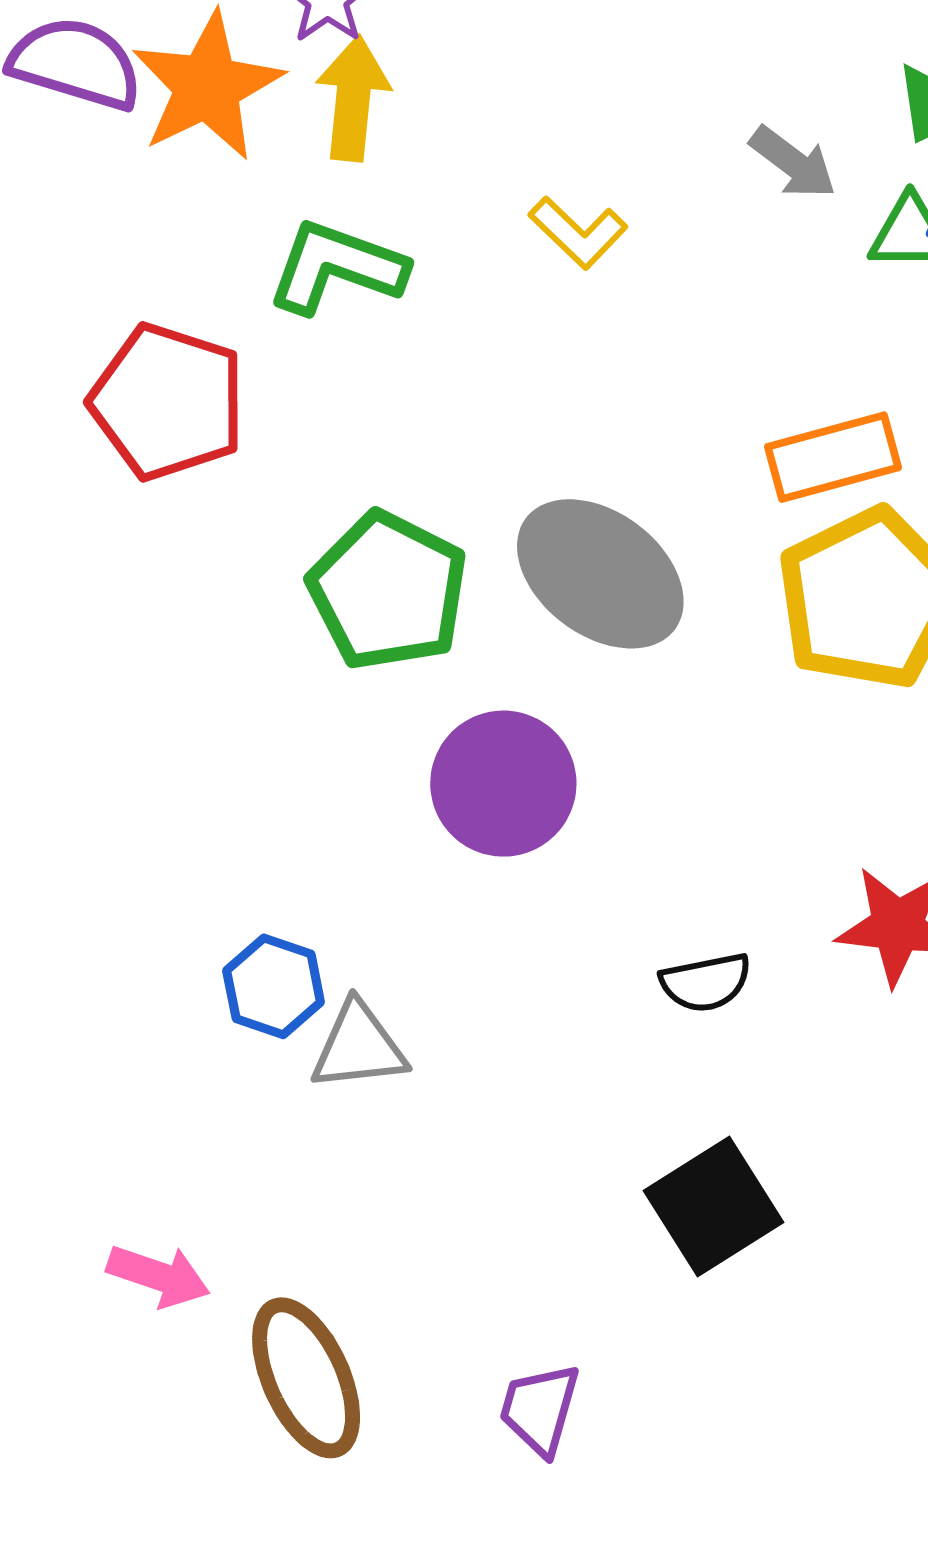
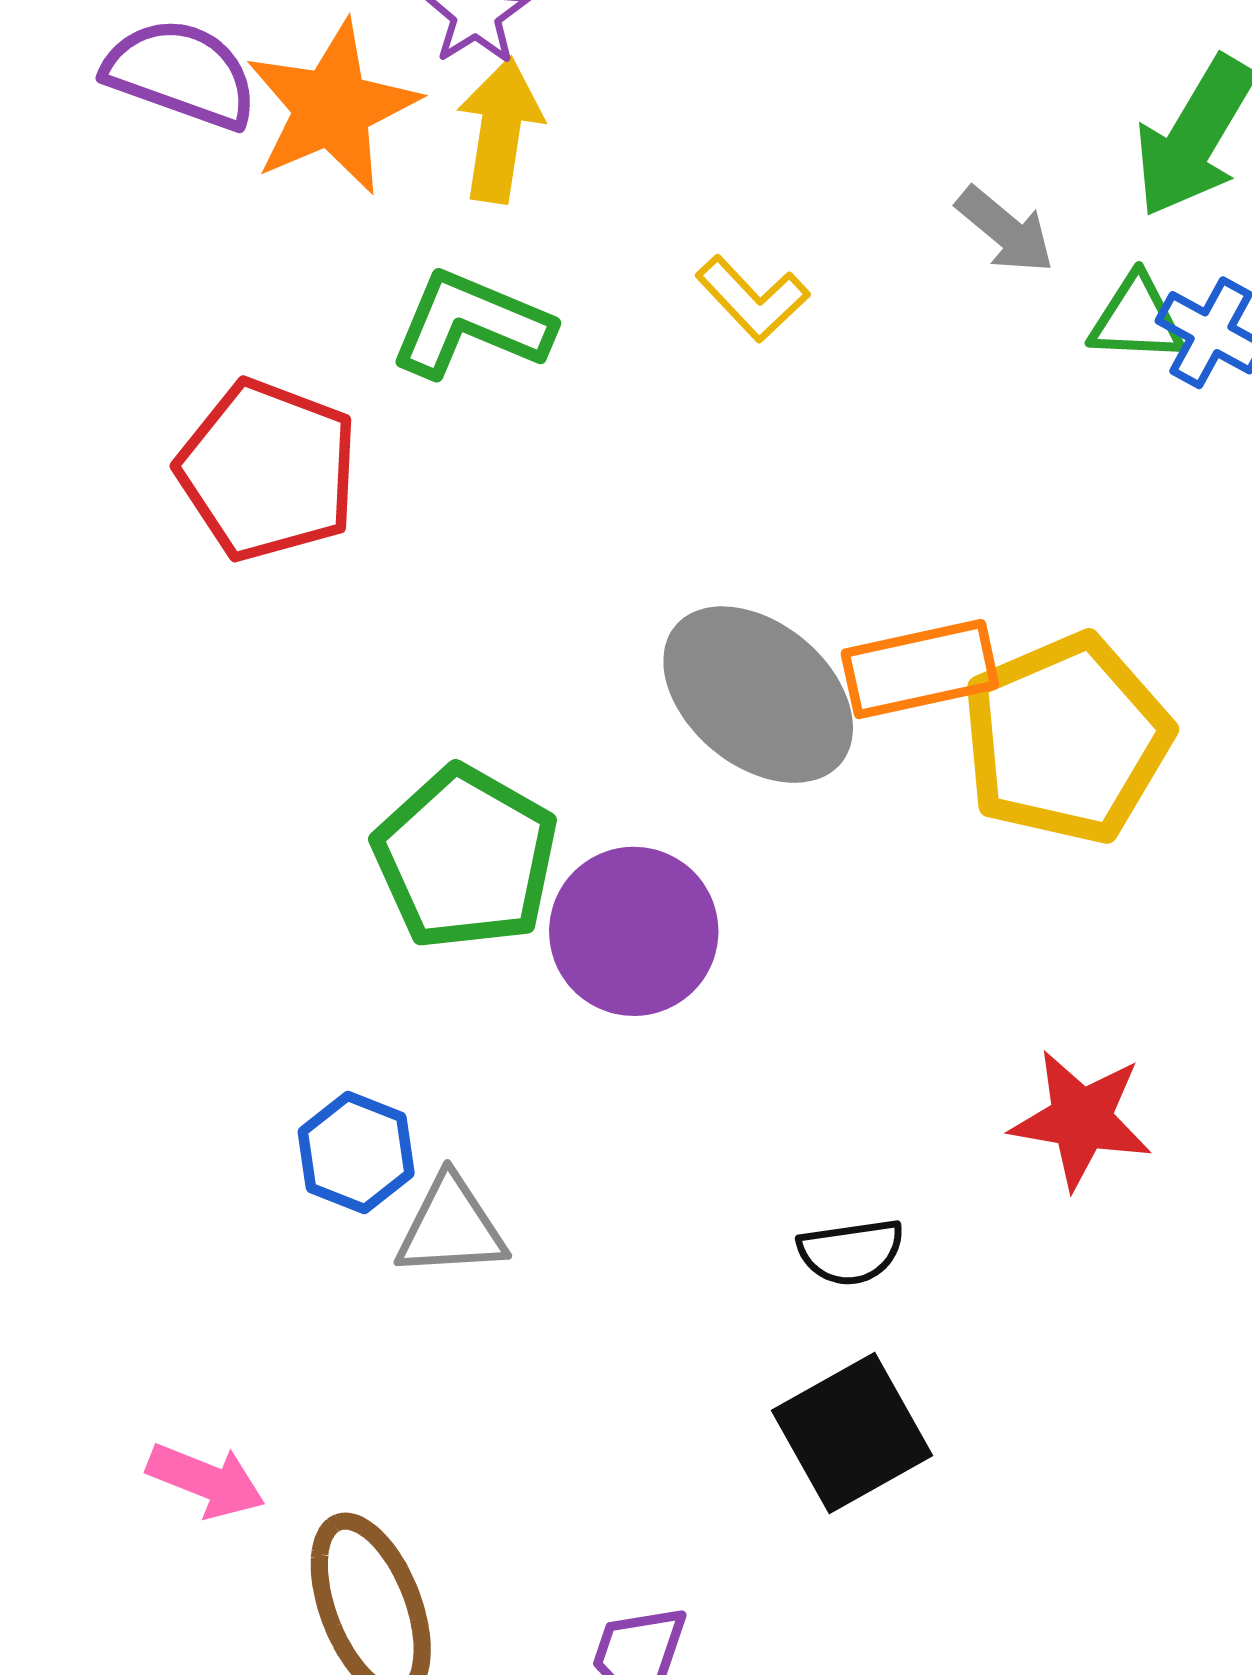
orange rectangle: (833, 457) -> (920, 669), moved
green pentagon: (388, 591) -> (466, 858), moved
black semicircle: (706, 982) -> (851, 1252), moved

